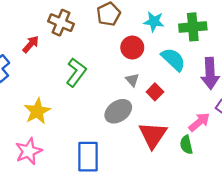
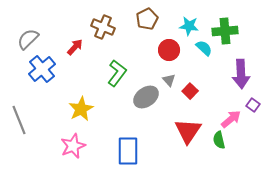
cyan semicircle: (173, 59) -> (204, 48), moved, size x0.7
gray ellipse: (118, 111) -> (146, 97), moved

